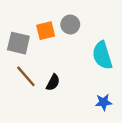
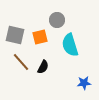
orange square: (46, 31) -> (40, 37), moved
cyan semicircle: (102, 55) -> (70, 45), moved

